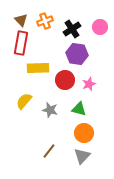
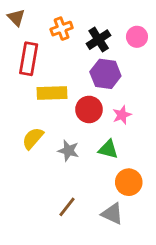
brown triangle: (21, 20) -> (16, 18), moved
orange circle: (84, 133) -> (129, 182), moved
gray triangle: (82, 156) -> (112, 214), turned -48

